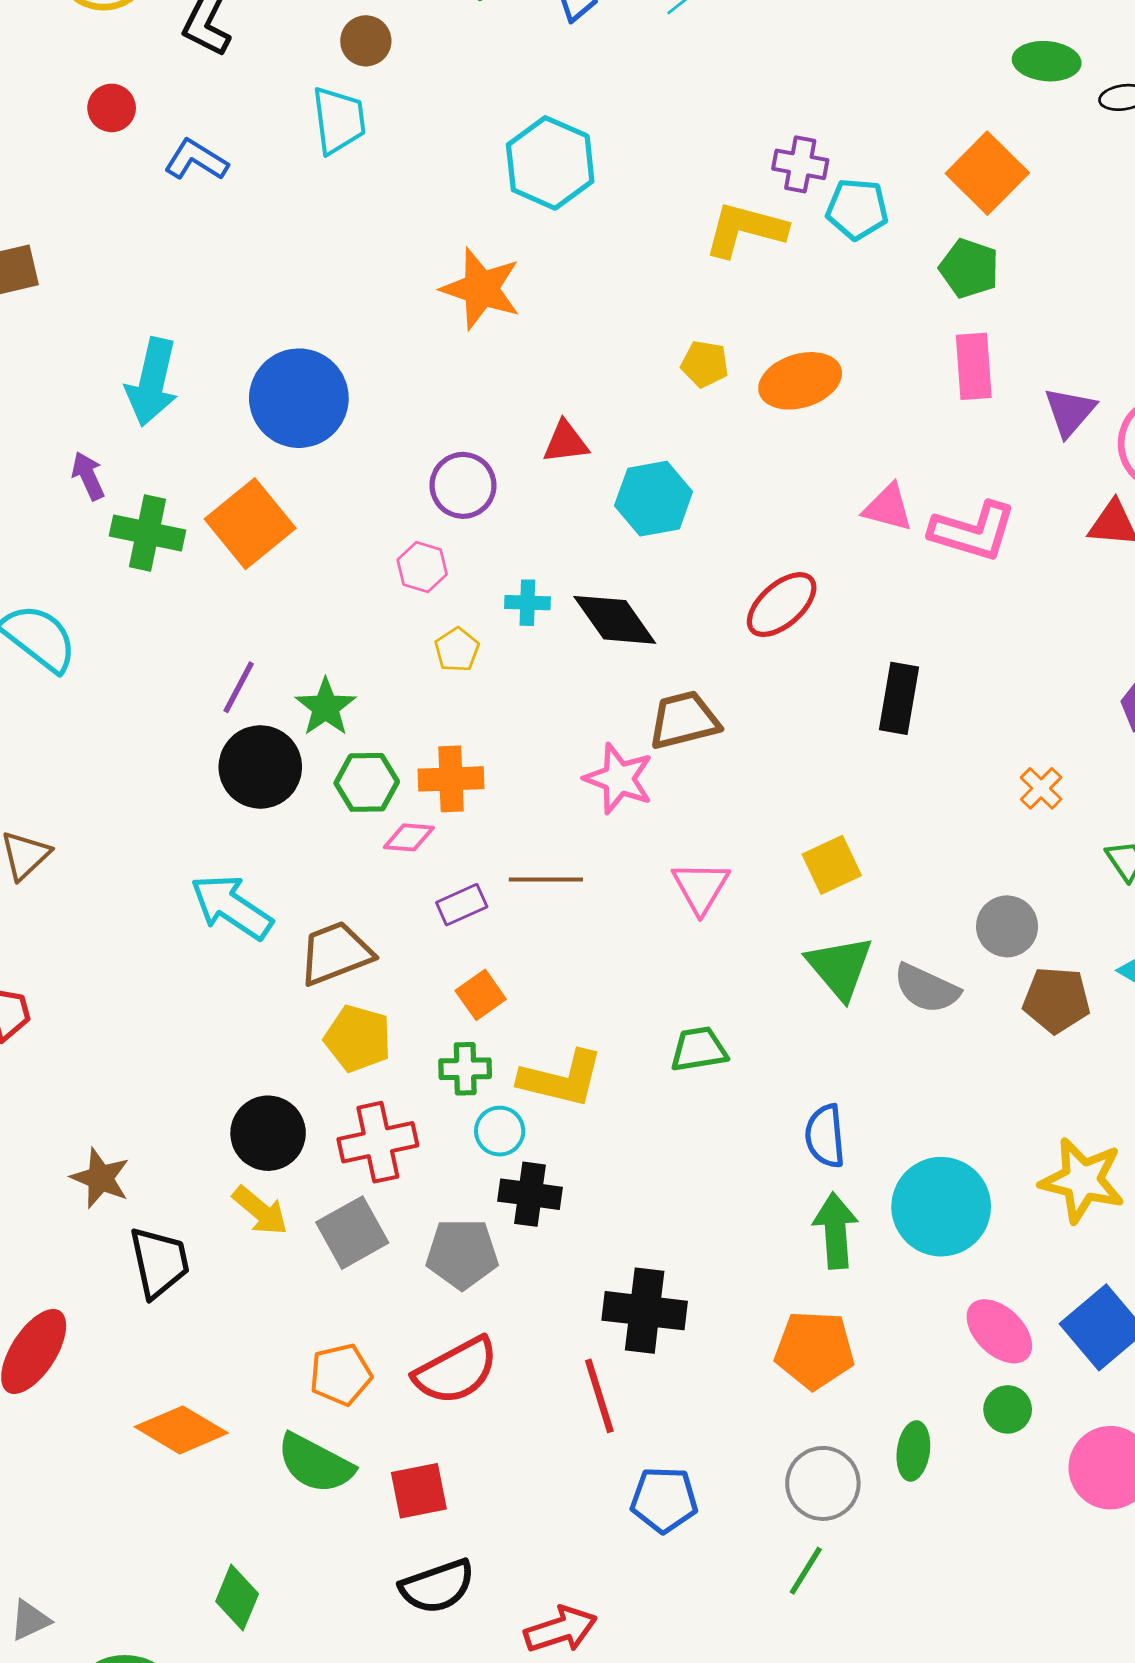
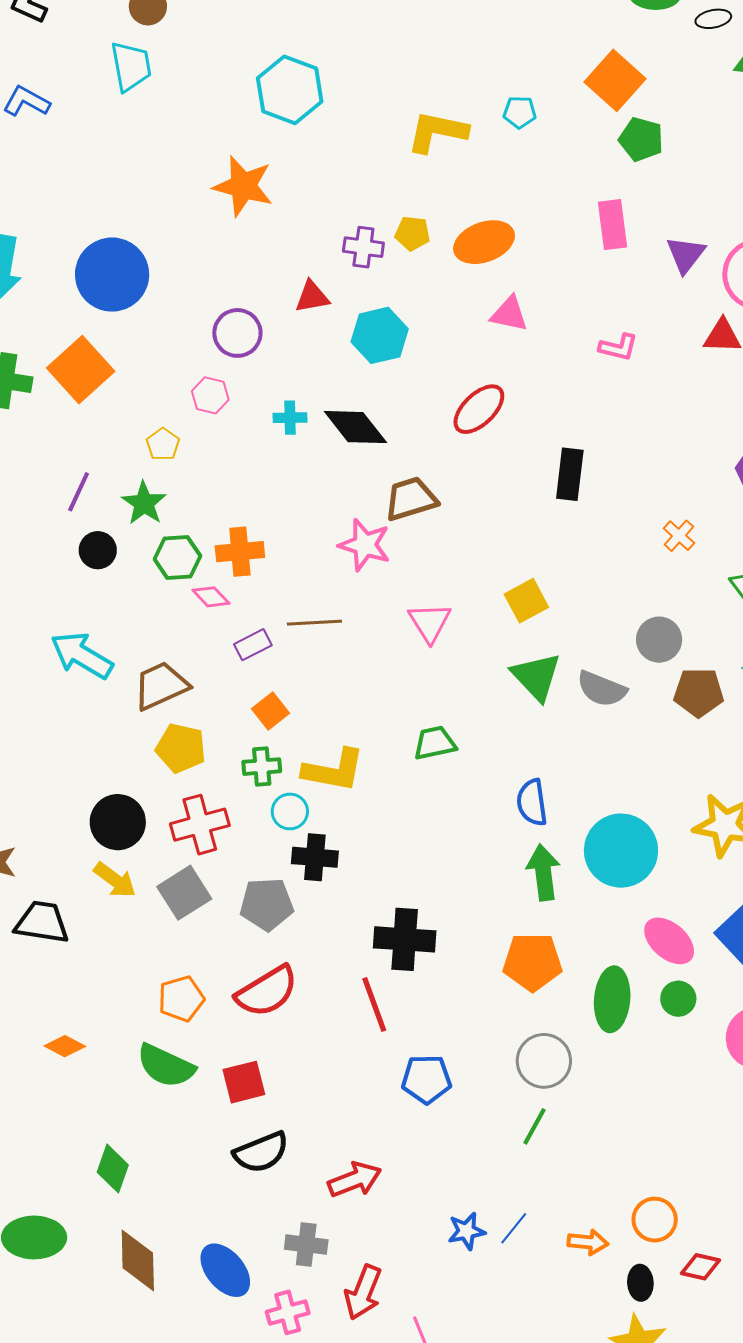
purple cross: (800, 164) -> (363, 247), moved
cyan pentagon: (857, 209) -> (520, 112), size x0.7
green pentagon: (969, 268) -> (641, 139), moved
pink triangle: (888, 508) -> (509, 314), moved
pink L-shape: (973, 531) -> (618, 347), size x0.6
yellow pentagon: (457, 650) -> (163, 444), moved
black circle: (260, 767) -> (98, 550), size x0.6
pink diamond: (409, 837) -> (211, 597), turned 45
black trapezoid: (159, 1262) -> (42, 922), turned -66
orange diamond: (181, 1430) -> (65, 1046), size x0.6
green ellipse: (913, 1451) -> (612, 999), moved, size x1.5

